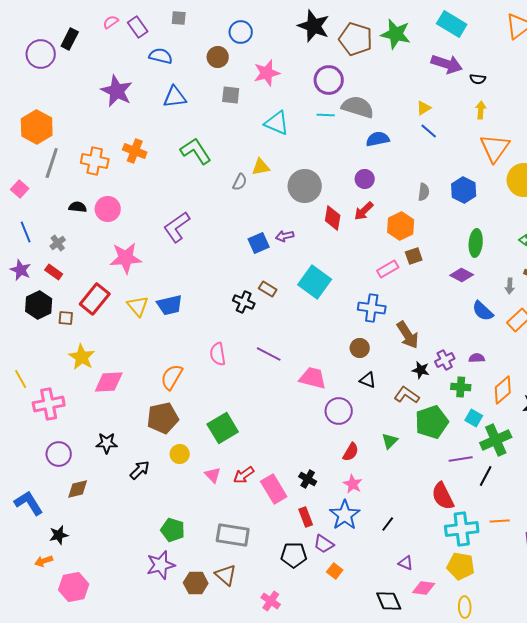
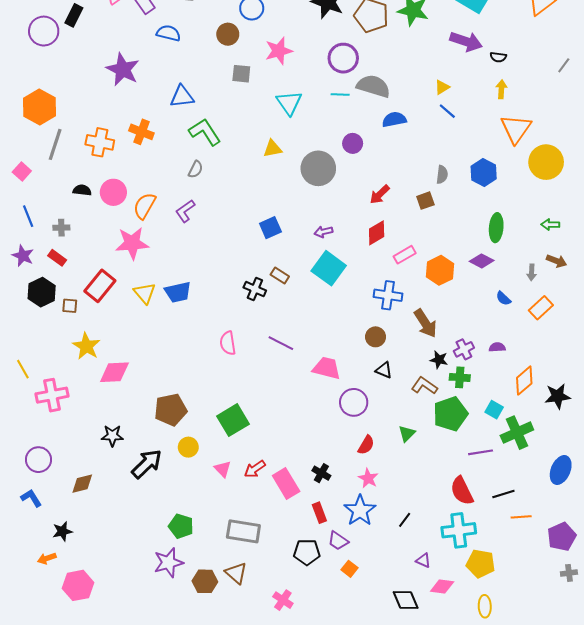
blue triangle: (175, 97) -> (182, 97), moved
cyan triangle: (277, 123) -> (289, 103), turned 32
purple circle: (365, 179) -> (353, 143), moved
gray semicircle: (240, 182) -> (196, 169), moved
red diamond: (333, 218) -> (377, 233), moved, turned 50
orange hexagon: (401, 226) -> (440, 270), moved
purple L-shape: (177, 227) -> (185, 211), size x0.7
purple arrow: (285, 236) -> (323, 232), moved
gray cross: (58, 243) -> (61, 228), turned 35
brown square: (414, 256) -> (425, 201), moved
blue semicircle: (483, 311) -> (503, 298), size x0.7
orange semicircle: (172, 377) -> (145, 206), moved
green cross: (461, 387) -> (460, 377), moved
purple circle: (59, 454) -> (38, 460), moved
black arrow: (140, 470) -> (147, 464), size x1.5
black line: (486, 476) -> (503, 494), moved, turned 45
blue L-shape: (29, 503) -> (31, 498), size x0.7
cyan cross: (462, 529) -> (459, 530), moved

